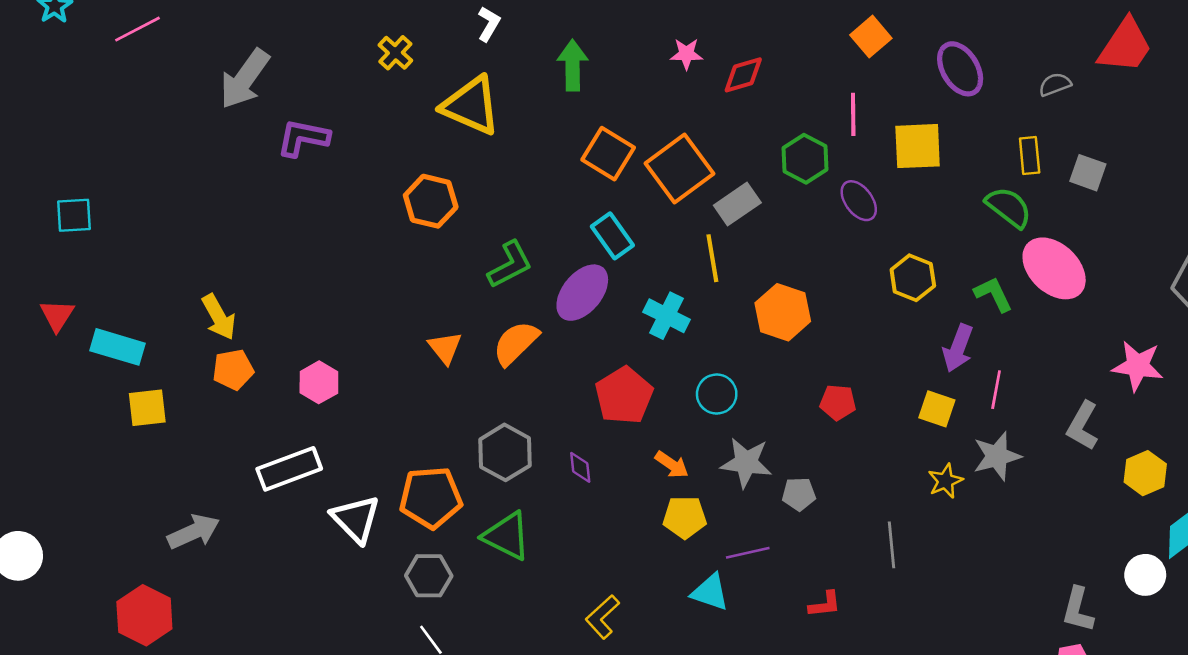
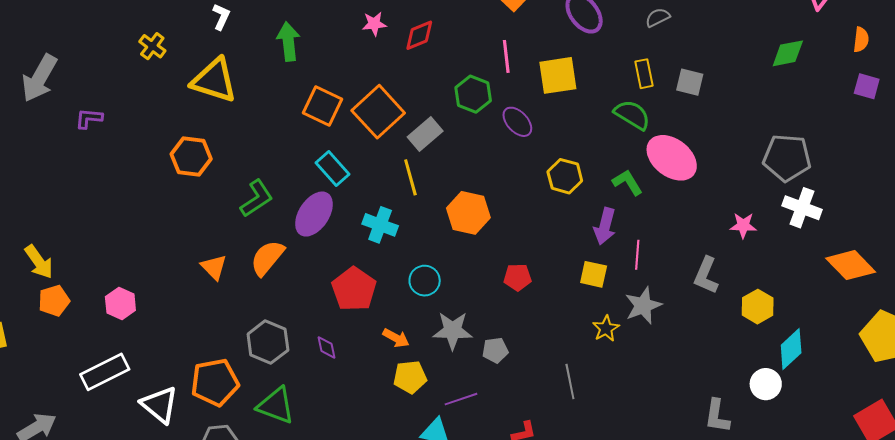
purple L-shape: (303, 138) -> (89, 118), size x0.7
pink star: (1138, 366) -> (743, 225), size x0.7

